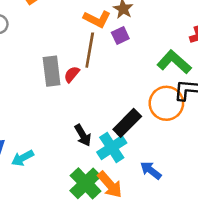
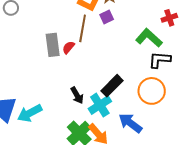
orange circle: (166, 103) -> (152, 91), moved
cyan arrow: (23, 158) -> (30, 113), size x1.4
blue arrow: (151, 170) -> (130, 123), size x1.4

